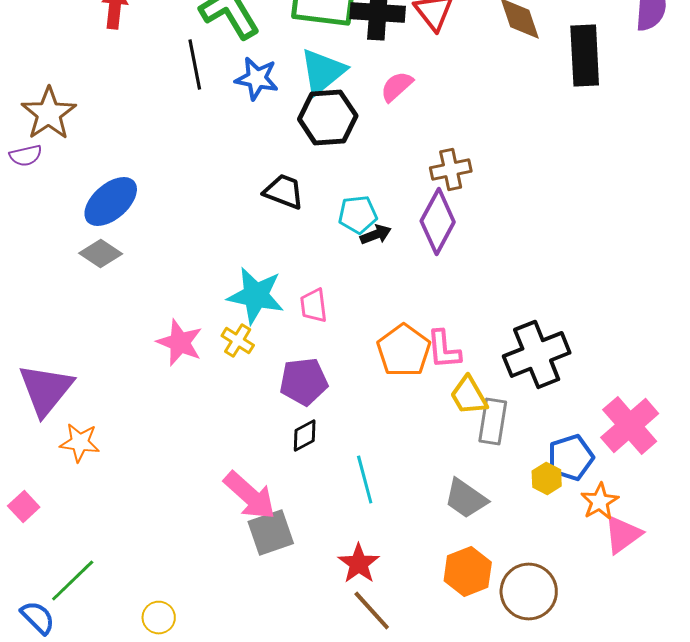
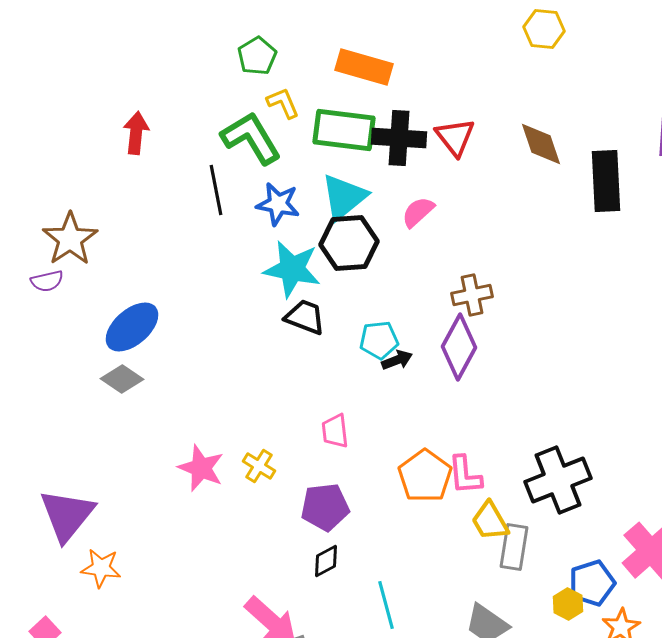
cyan star: (256, 296) -> (292, 269), moved

